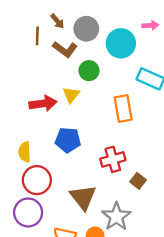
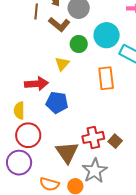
cyan circle: (121, 43) -> (107, 35), moved
red arrow: (43, 103) -> (36, 84), moved
red cross: (113, 159) -> (93, 137), moved

